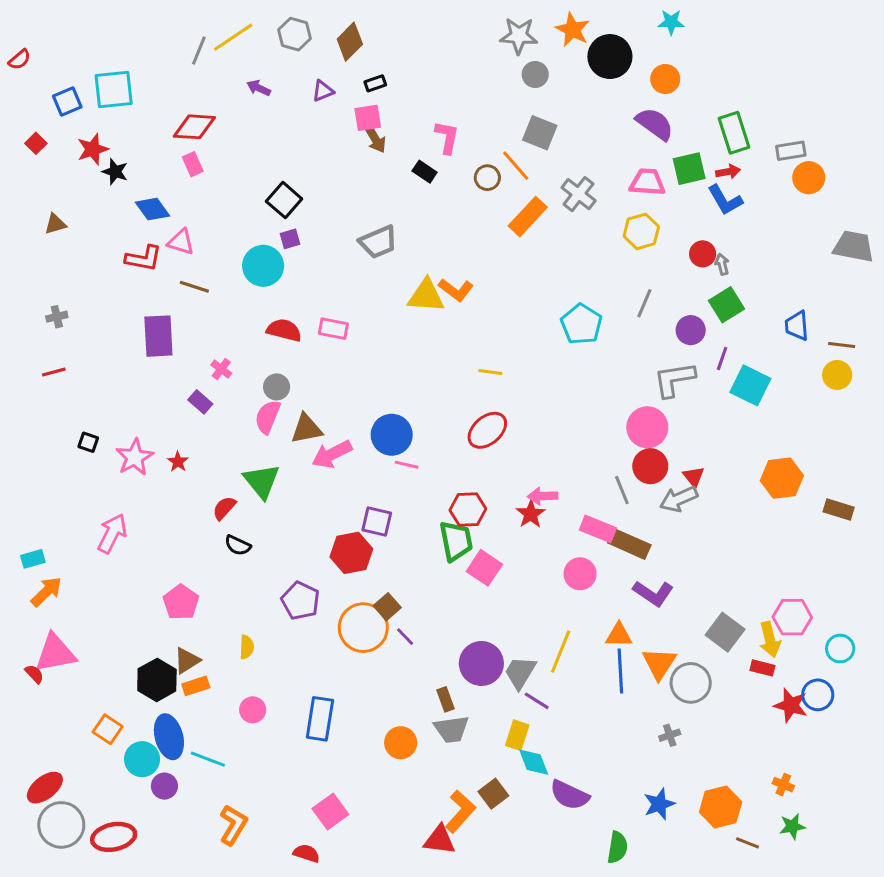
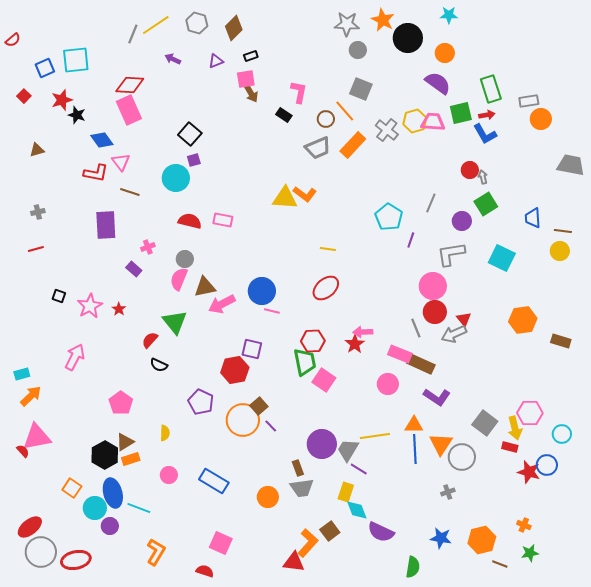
pink rectangle: (193, 164) -> (129, 110), size x1.8
yellow hexagon: (641, 231) -> (415, 121), moved
pink triangle: (181, 242) -> (121, 162), turned 36
gray trapezoid: (378, 242) -> (318, 148), moved
purple line: (722, 359) -> (411, 240), moved
pink cross: (221, 369) -> (148, 247), turned 32
yellow line: (561, 652) -> (375, 436), turned 60
blue rectangle: (320, 719) -> (214, 481), turned -68
blue star: (659, 804) -> (441, 538), turned 30
pink square: (330, 811) -> (221, 543), turned -30

